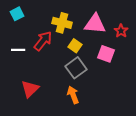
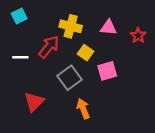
pink triangle: (95, 24) -> (108, 27), size x0.7
pink square: (106, 54) -> (107, 71), moved, turned -36
gray square: (76, 68) -> (69, 78), moved

